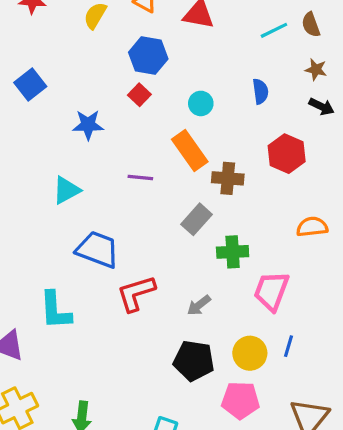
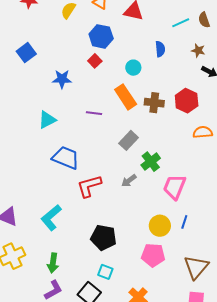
brown star: (316, 70) -> (198, 50), moved
blue semicircle: (260, 91) -> (160, 49), moved
brown cross: (228, 178) -> (154, 103), moved
orange semicircle: (312, 227) -> (203, 132), moved
green cross: (233, 252) -> (151, 162), turned -36
gray arrow: (199, 305) -> (129, 181), moved
cyan L-shape: (55, 310) -> (51, 218), moved, turned 52
black pentagon: (194, 361) -> (104, 238), moved

